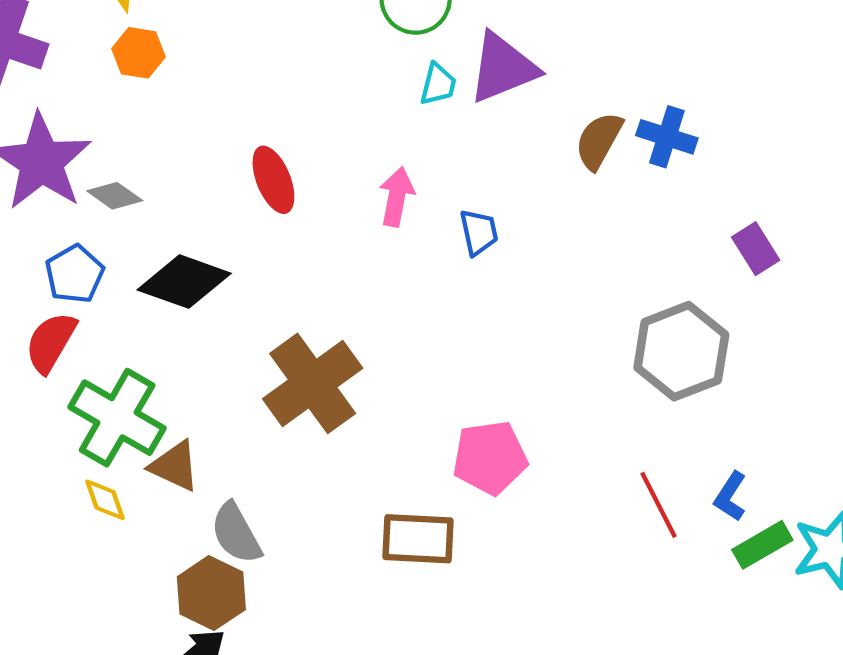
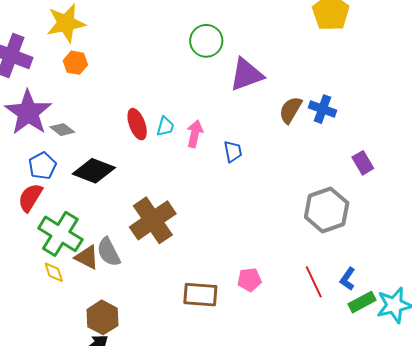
cyan trapezoid: (438, 84) -> (165, 126), moved
pink pentagon: (490, 458) -> (250, 280), moved, size x0.7
gray semicircle: (236, 533) -> (109, 252), moved

